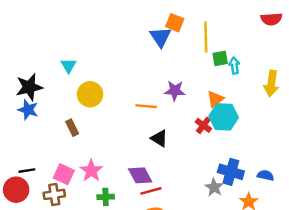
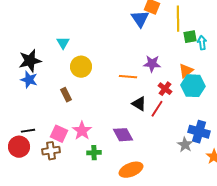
red cross: (203, 125) -> (165, 89), moved
red line: (151, 191) -> (157, 109), moved, turned -42

